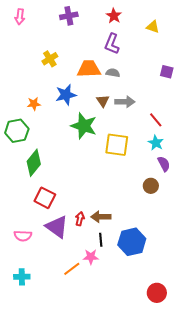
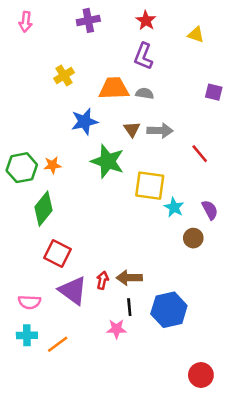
orange star: (34, 104) -> (52, 165), moved
cyan star: (156, 143) -> (174, 207), moved
orange line: (72, 269) -> (58, 344), moved
cyan cross: (22, 277) -> (27, 335), moved

